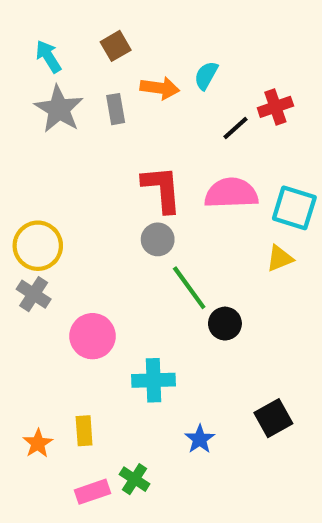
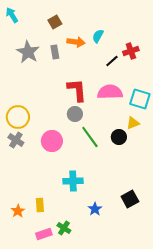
cyan arrow: (48, 57) -> (12, 15), moved
black circle: (225, 324) -> (119, 137), moved
pink circle: (93, 336) -> (52, 141), moved

